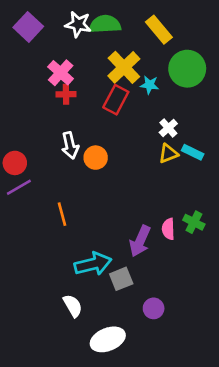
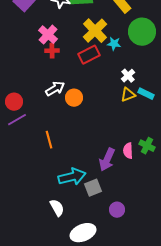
red rectangle: (116, 100) -> (89, 55), turned 35
white arrow: (70, 145) -> (55, 89), turned -108

